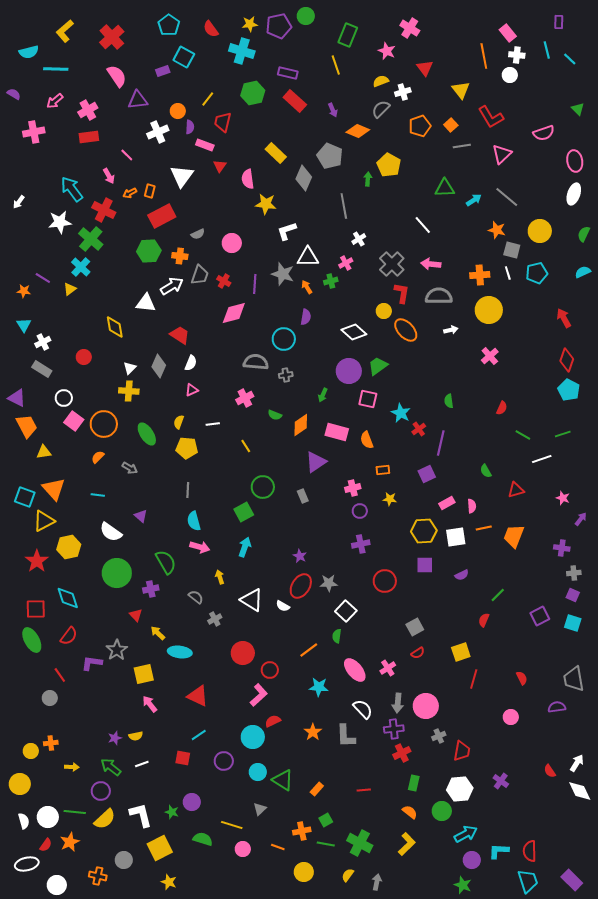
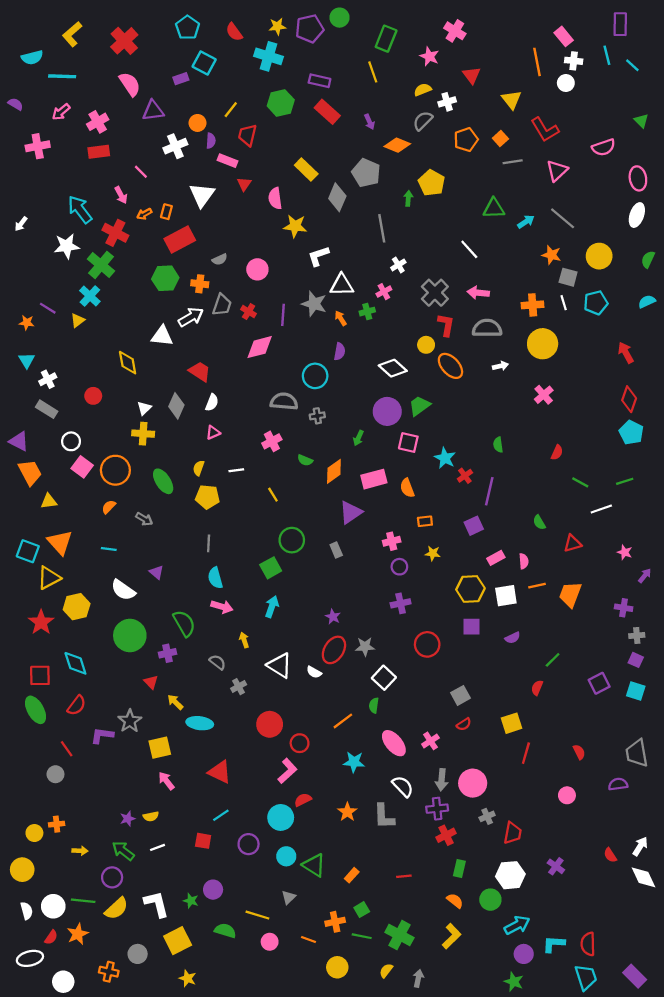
purple rectangle: (559, 22) -> (620, 24), size x1.5
pink rectangle: (337, 432) -> (374, 479), turned -30

